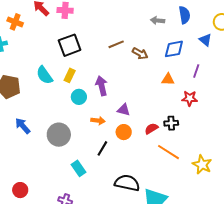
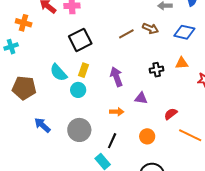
blue diamond: (174, 49) -> (184, 32), turned 30
brown arrow: (140, 53) -> (150, 28), moved
cyan circle: (79, 97) -> (78, 90), moved
black cross: (171, 123) -> (157, 70), moved
orange circle: (124, 132) -> (147, 136), moved
black line: (102, 148) -> (112, 141), moved

